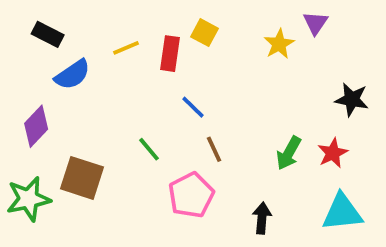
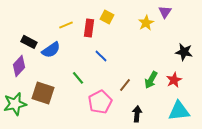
black rectangle: (48, 34) -> (29, 42), moved
blue semicircle: (72, 75) -> (51, 50), moved
brown line: (214, 149) -> (125, 85), moved, turned 64

